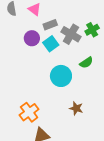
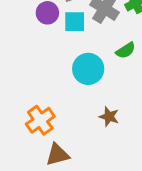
cyan square: (51, 44) -> (75, 22), turned 35

